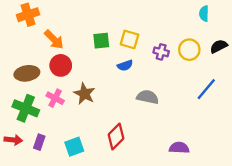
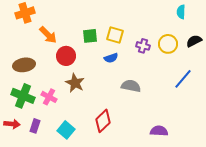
red circle: (61, 65) -> (66, 56), moved
pink cross: (55, 98) -> (49, 97), moved
cyan square: (74, 147) -> (66, 130), turned -30

